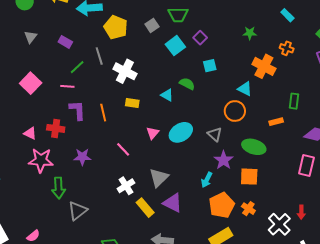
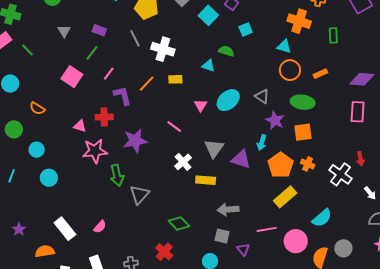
green line: (77, 67) -> (92, 53), moved
pink line: (67, 86) -> (109, 74), turned -48
green rectangle: (294, 101) -> (333, 35), moved
orange circle: (235, 111) -> (290, 70), moved
orange line: (103, 113) -> (147, 84), moved, turned 66
purple star: (82, 157) -> (135, 141), size x1.4
purple triangle: (173, 203) -> (241, 159), moved
yellow rectangle: (145, 208) -> (206, 180), turned -36

